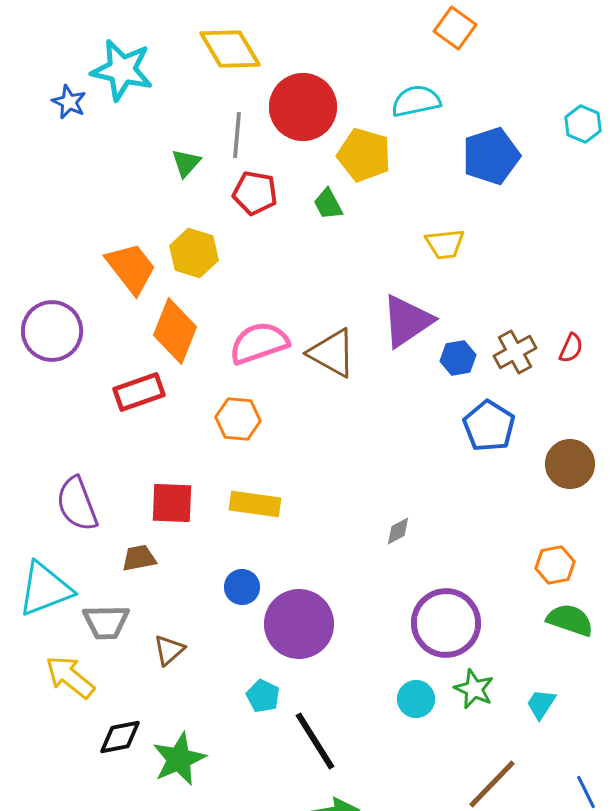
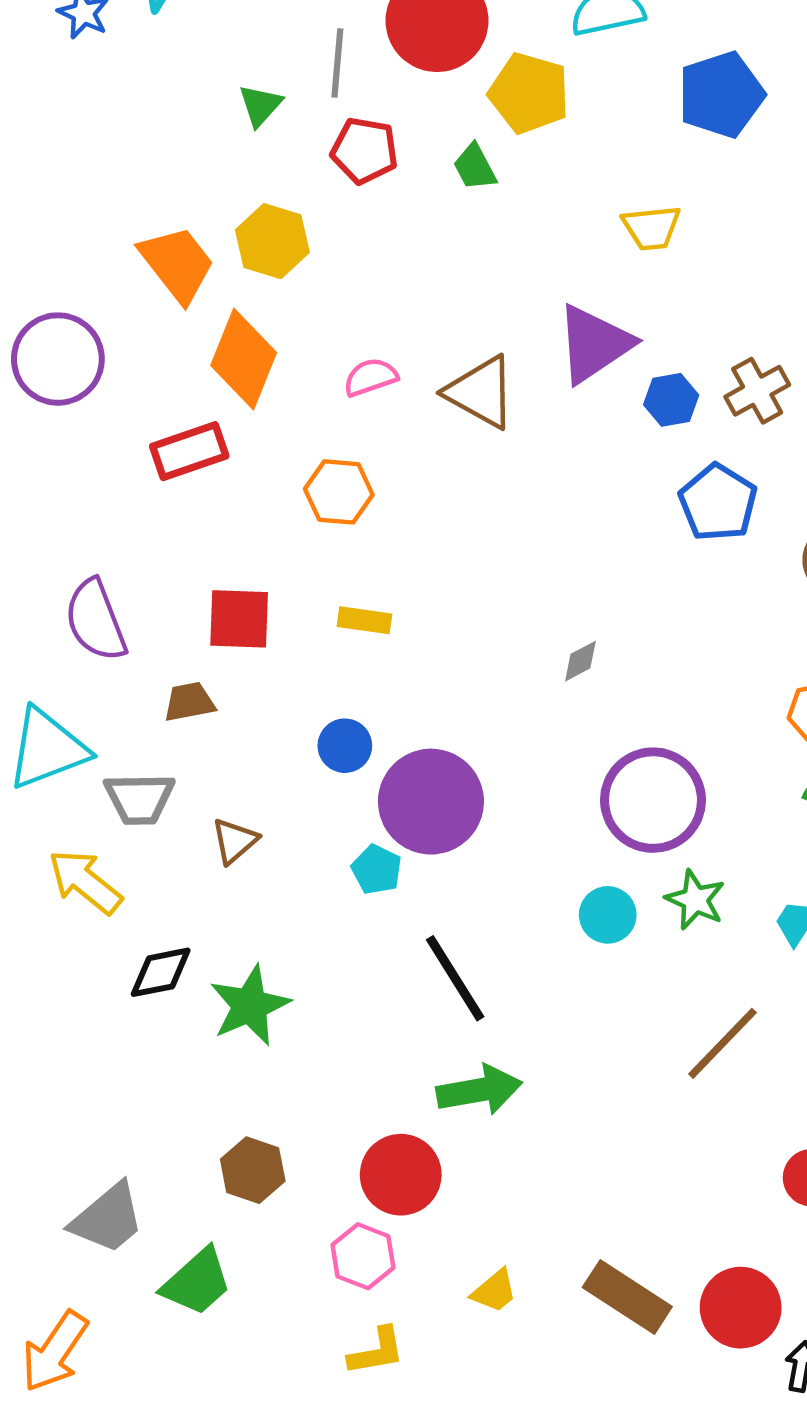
pink semicircle: (259, 343) -> (371, 377), size x0.6
yellow rectangle: (255, 504) -> (364, 620), size x0.7
cyan pentagon: (263, 696) -> (377, 870), moved

